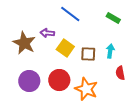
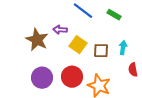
green rectangle: (113, 18) -> (114, 15), moved

